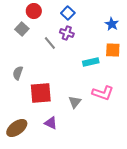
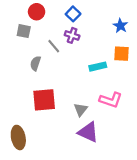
gray square: (22, 29) -> (24, 31), turned -32
gray semicircle: (18, 73) -> (35, 63), moved
purple triangle: (51, 123) -> (88, 132), moved, size x1.5
brown ellipse: (17, 128) -> (18, 138), turned -65

